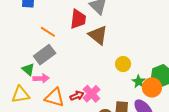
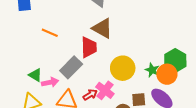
red trapezoid: (78, 19) -> (89, 47), moved
gray rectangle: (45, 55) -> (71, 67), moved
yellow circle: (123, 64) -> (123, 68), moved, size x1.5

